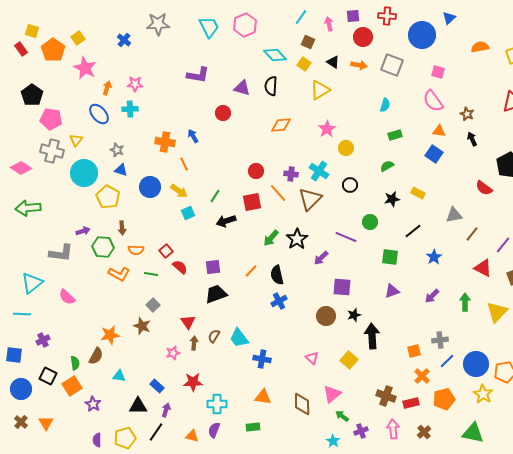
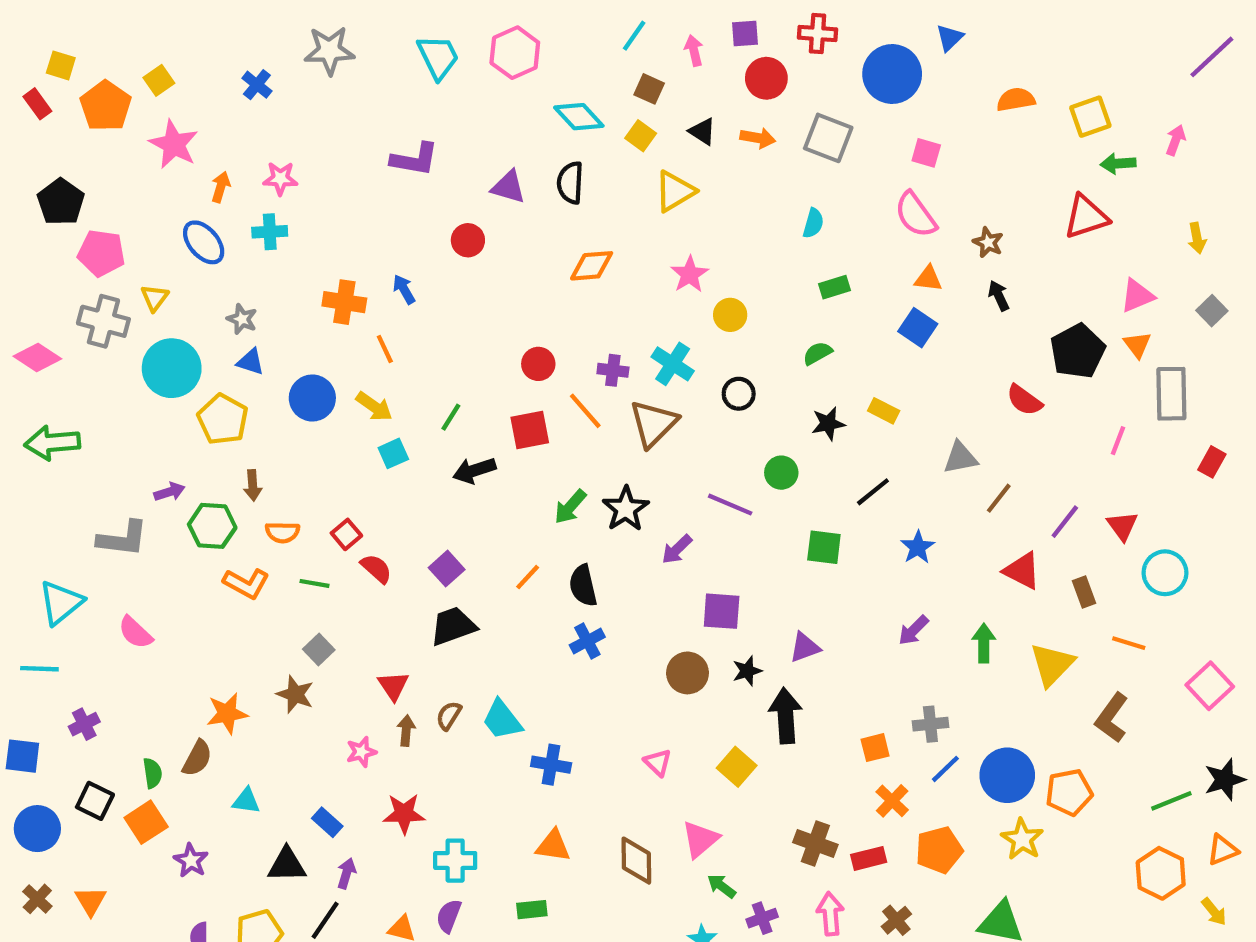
purple square: (213, 267) -> (447, 569), turned -35
purple triangle: (392, 291) -> (805, 647), moved

